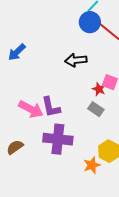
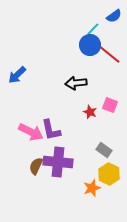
red star: (99, 89) -> (90, 112), moved
gray rectangle: (96, 109) -> (104, 150), moved
brown semicircle: (15, 147) -> (36, 166), moved, turned -30

